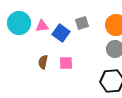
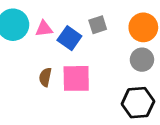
pink square: (66, 63) -> (76, 78), size x1.6

